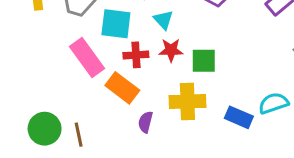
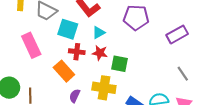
cyan triangle: (163, 20) -> (99, 33), turned 32
pink rectangle: (87, 57) -> (31, 45), moved

